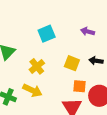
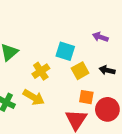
cyan square: (47, 34) -> (65, 51), moved, turned 36
yellow square: (72, 63) -> (80, 71), turned 35

